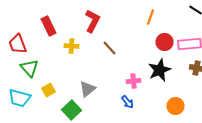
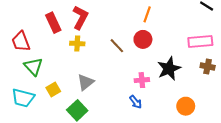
orange line: (150, 17) -> (147, 14), moved
red L-shape: (92, 21) -> (80, 17), moved
red circle: (164, 42) -> (143, 39), moved
gray triangle: (88, 89) -> (86, 82), moved

